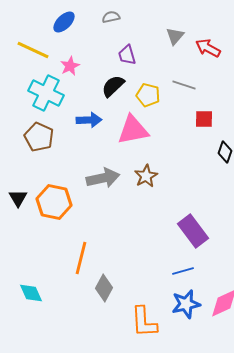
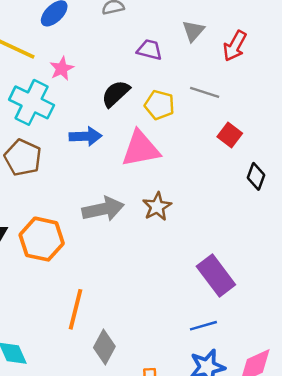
red arrow: (208, 48) -> (235, 46), turned -90
purple trapezoid: (127, 55) -> (149, 50), moved, turned 120
red square: (204, 119) -> (230, 135), turned 36

